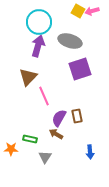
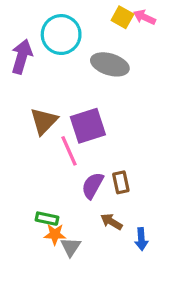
pink arrow: (92, 11) -> (144, 17), turned 40
purple arrow: (38, 46) -> (22, 57), moved
purple square: (80, 69) -> (88, 126), moved
brown arrow: (56, 134) -> (111, 222), moved
orange star: (11, 149) -> (55, 234), moved

